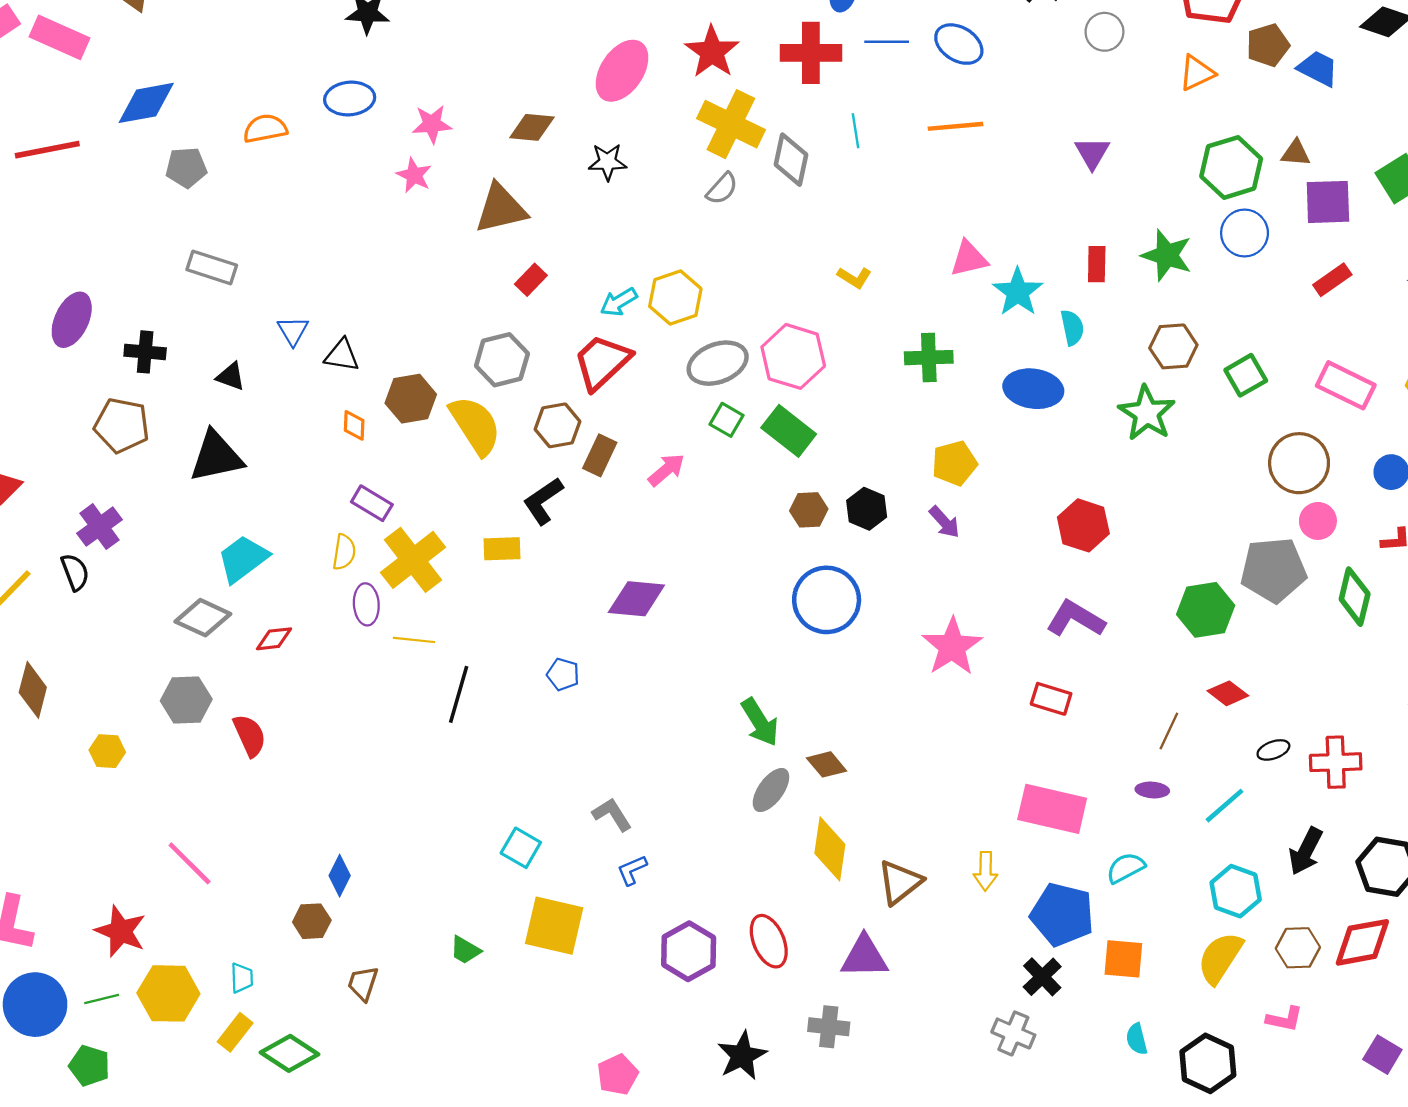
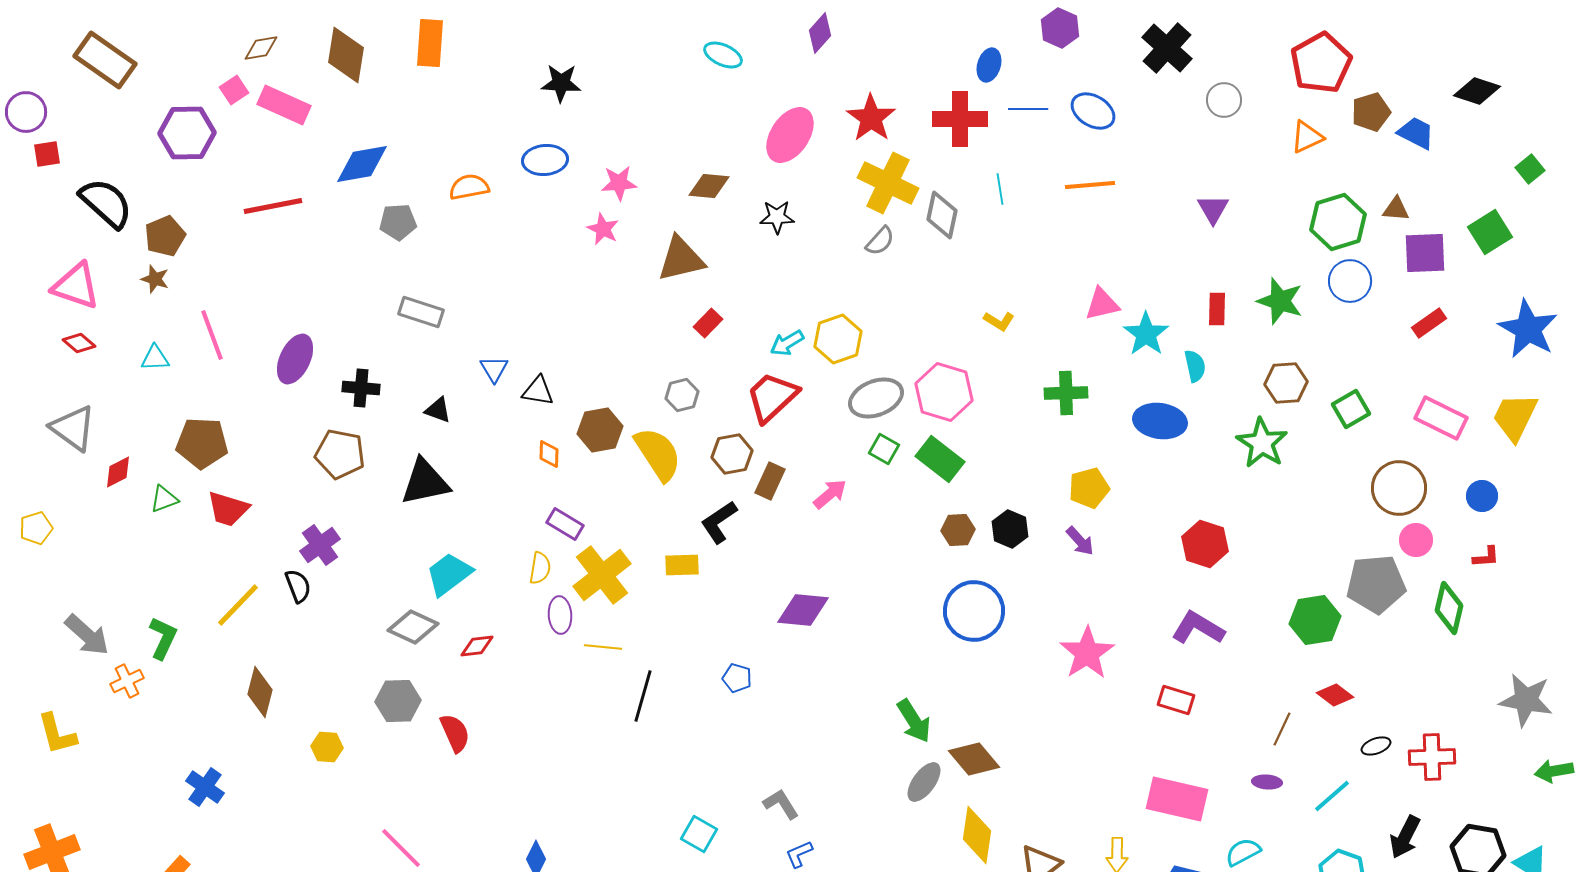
gray hexagon: (502, 360) -> (682, 395), size x0.7
brown diamond: (827, 764) -> (974, 759), size x1.4

